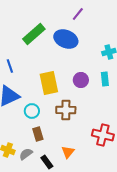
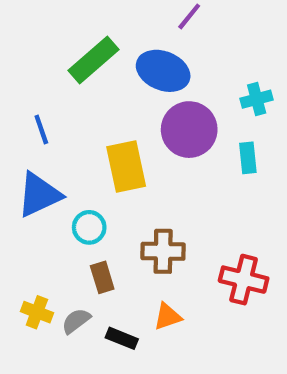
purple circle: (81, 80) -> (189, 130), moved, size x1.6
brown cross: (66, 110) -> (163, 251), moved
orange triangle: (68, 152) -> (167, 317), turned 32
black rectangle: (47, 162) -> (122, 338), turned -32

